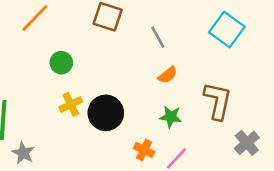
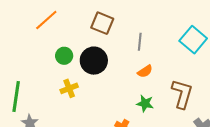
gray line: (158, 37) -> (140, 42), turned 30
black circle: (106, 113) -> (94, 61), moved

